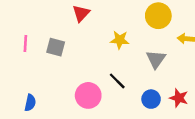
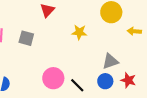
gray triangle: (156, 59) -> (110, 61), moved, turned 36
black line: (117, 81) -> (77, 85), moved

